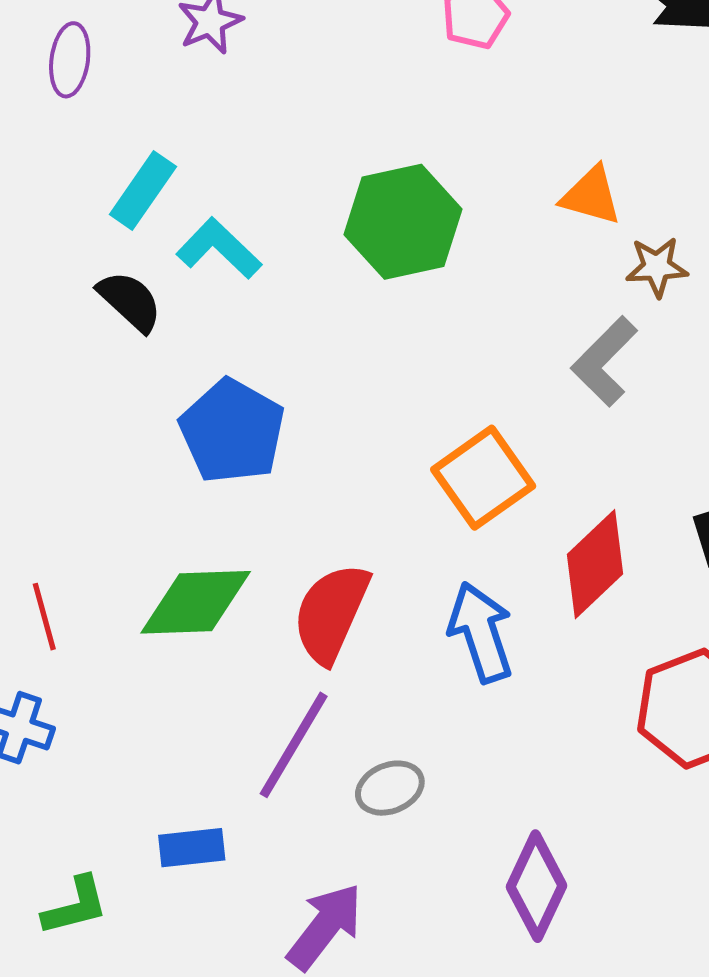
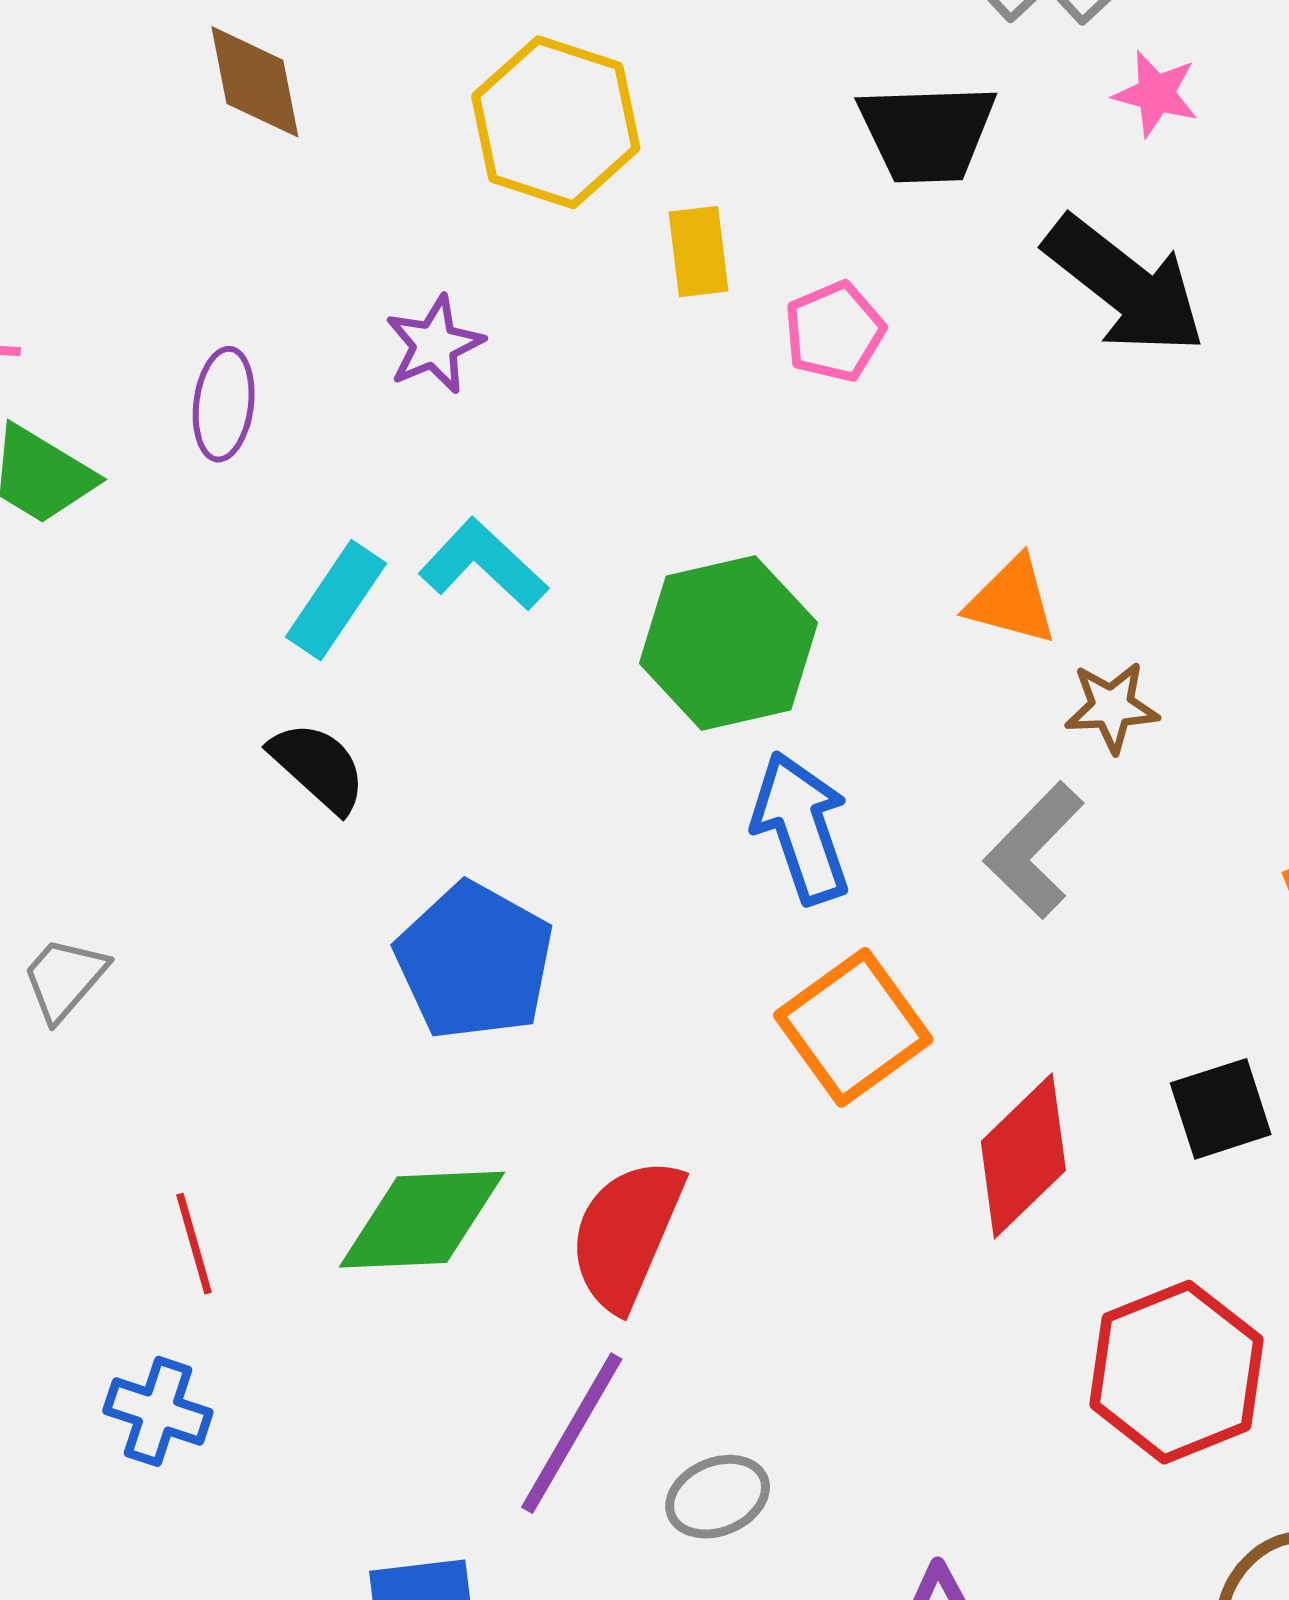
cyan L-shape: (219, 248) -> (483, 564), moved
blue arrow: (481, 632) -> (801, 828), moved

